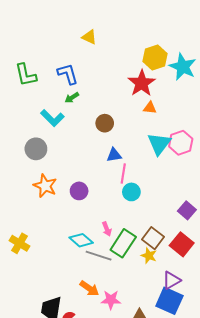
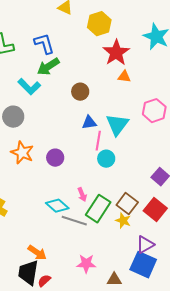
yellow hexagon: (155, 57) -> (99, 24), moved
green arrow: (72, 98) -> (48, 67), size x1.6
cyan triangle: (159, 144) -> (117, 125), moved
orange arrow: (89, 288) -> (37, 253), moved

